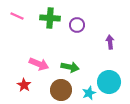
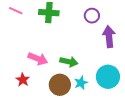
purple circle: (77, 25) -> (92, 16), moved
purple arrow: (110, 42) -> (109, 37), size x1.5
cyan star: (89, 93) -> (81, 83), moved

